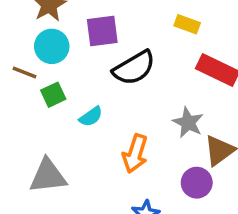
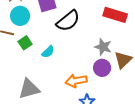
orange arrow: (135, 154) -> (76, 81), moved, turned 70
purple circle: (197, 183) -> (102, 68), moved

